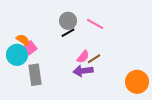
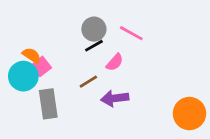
pink semicircle: (83, 57) -> (115, 62), moved
brown line: (94, 59) -> (88, 82), moved

